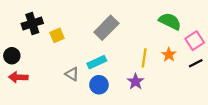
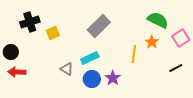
orange star: (169, 55) -> (152, 42), moved
black line: (196, 63) -> (176, 68), moved
purple star: (136, 82) -> (113, 78), moved

